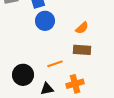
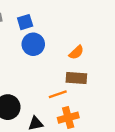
orange line: (55, 64) -> (58, 94), moved

